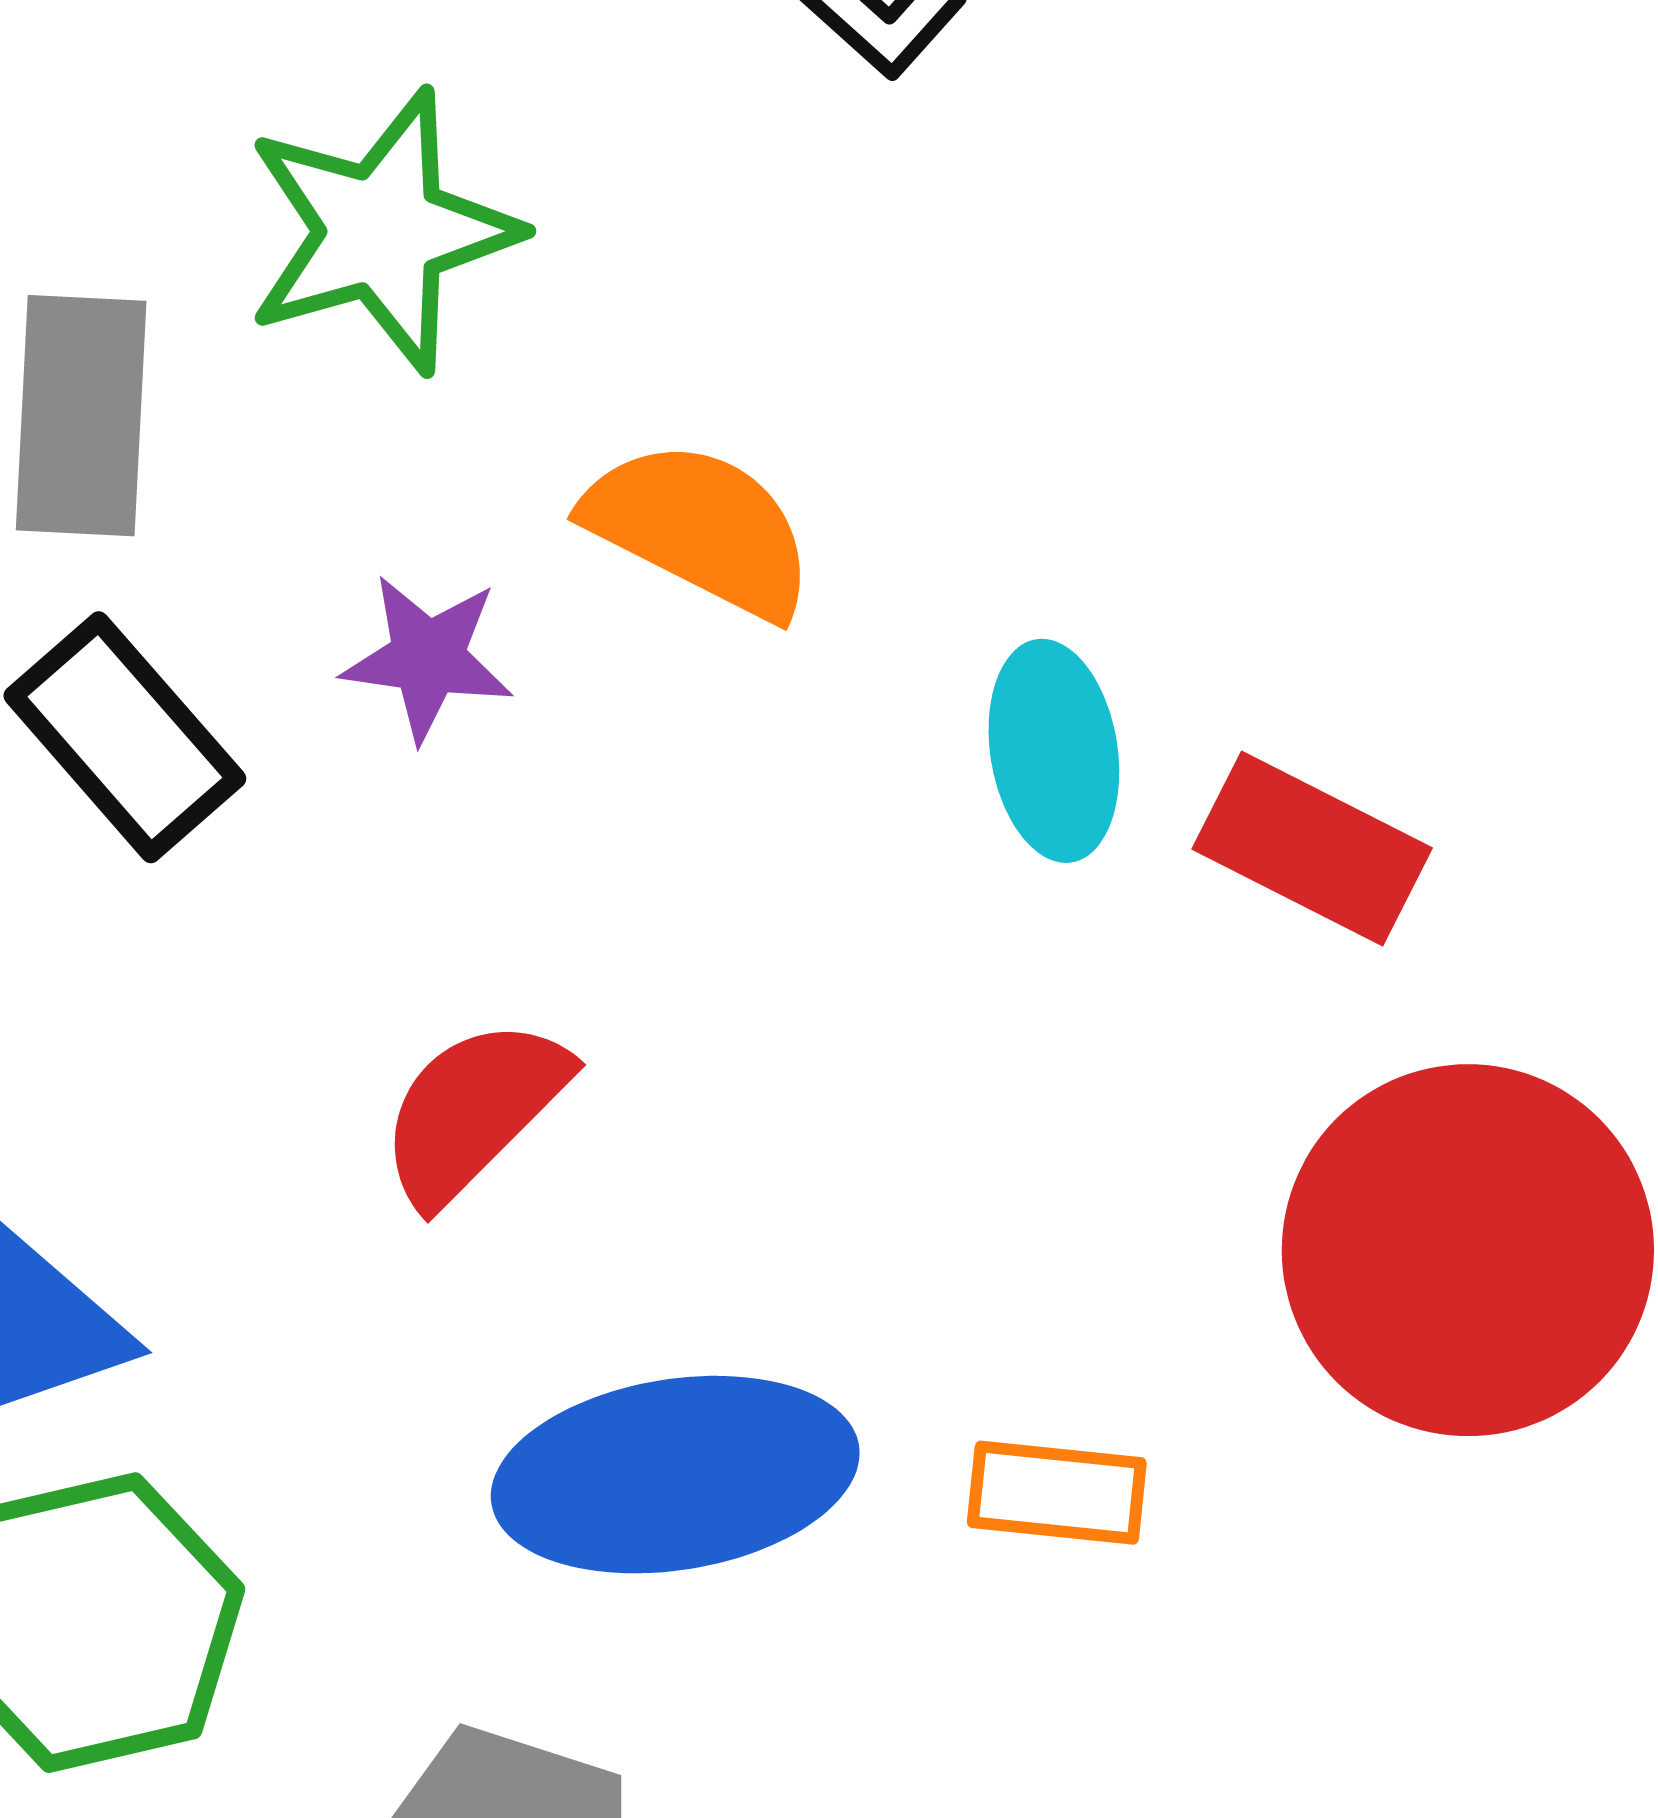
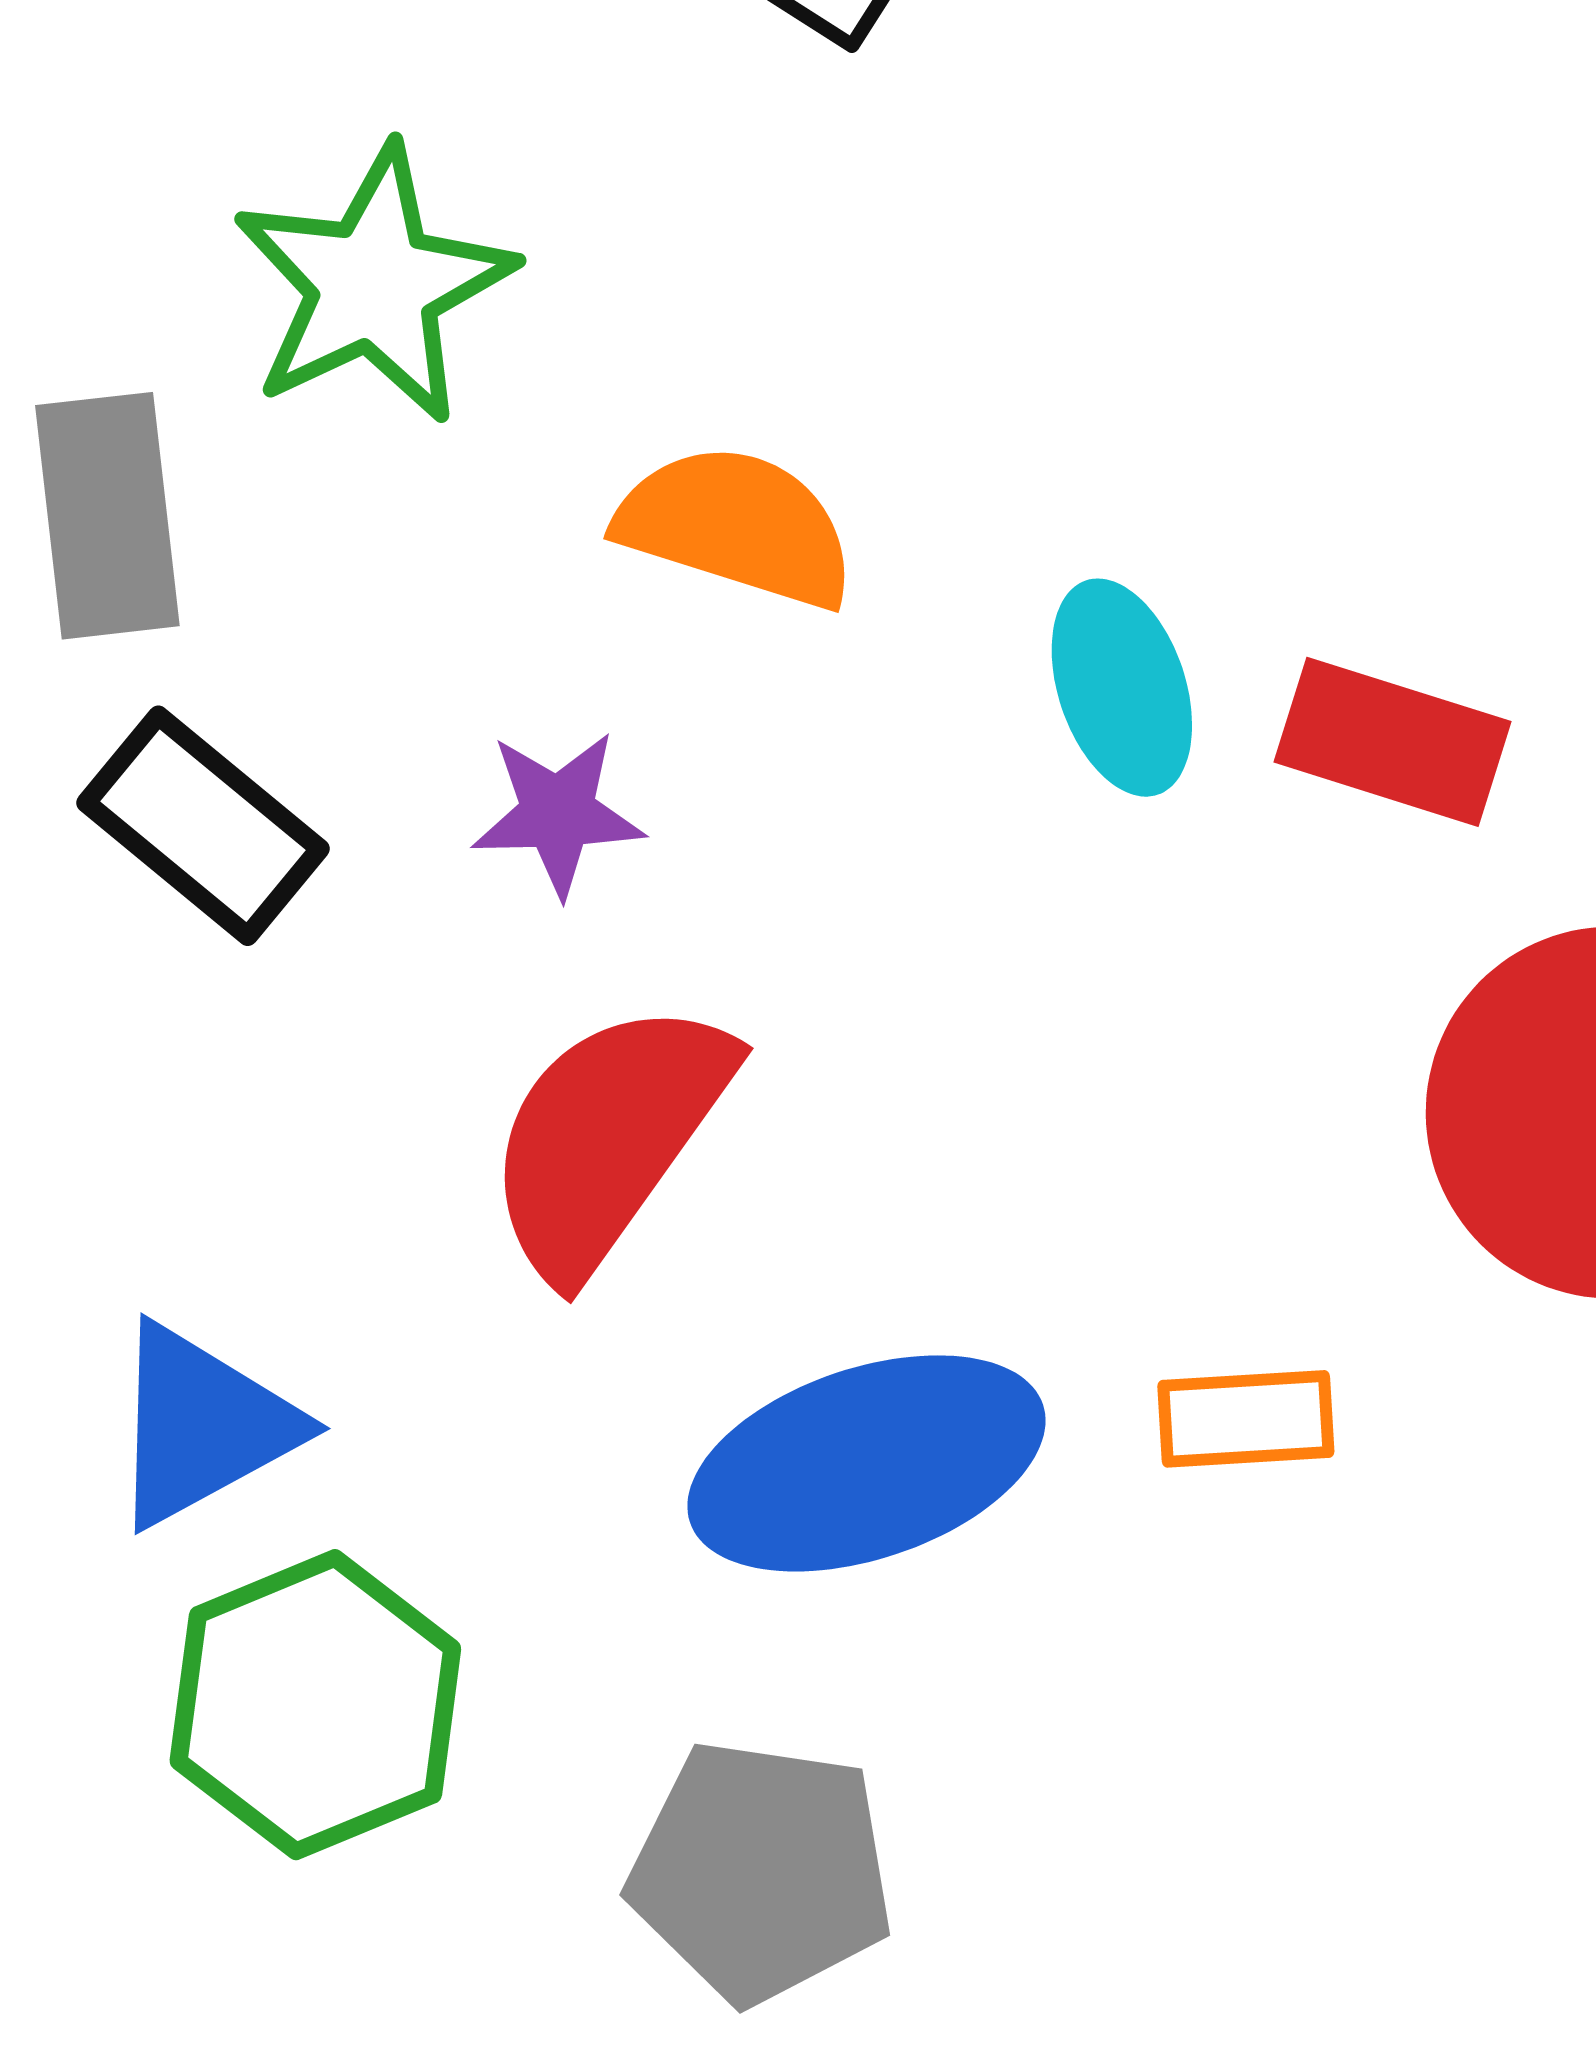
purple star: (428, 658) -> (558, 813), moved
red semicircle: (473, 1111) -> (608, 1137), size x1.4

